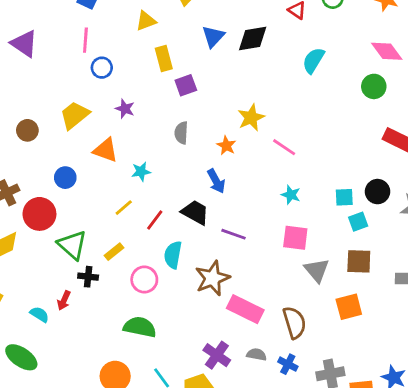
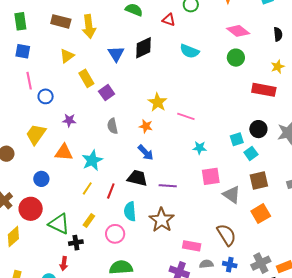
cyan semicircle: (313, 60) -> (189, 51), turned -84
cyan star: (141, 172) -> (92, 160), size x1.5
pink rectangle: (245, 309) -> (192, 246), moved, size x0.7

